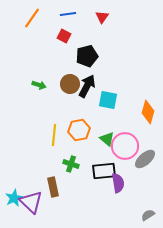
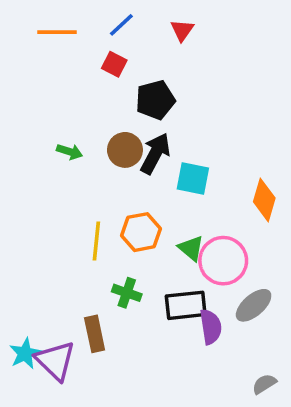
blue line: (68, 14) -> (121, 25), turned -35
orange line: (32, 18) -> (57, 32), turned 55
gray ellipse: (145, 159) -> (254, 305), moved

